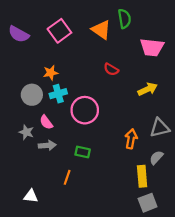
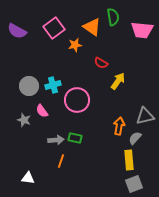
pink trapezoid: (152, 47) -> (142, 30), moved
orange star: (51, 73) -> (75, 45), moved
yellow arrow: (148, 89) -> (118, 81), moved, turned -30
gray arrow: (47, 145) -> (56, 140), moved
gray semicircle: (156, 158) -> (135, 138), moved

